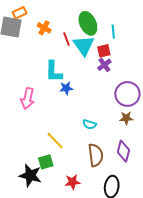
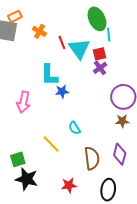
green ellipse: (88, 23) -> (97, 19), moved
cyan semicircle: (89, 124) -> (75, 128), moved, turned 40
green square: (46, 162) -> (18, 159), moved

